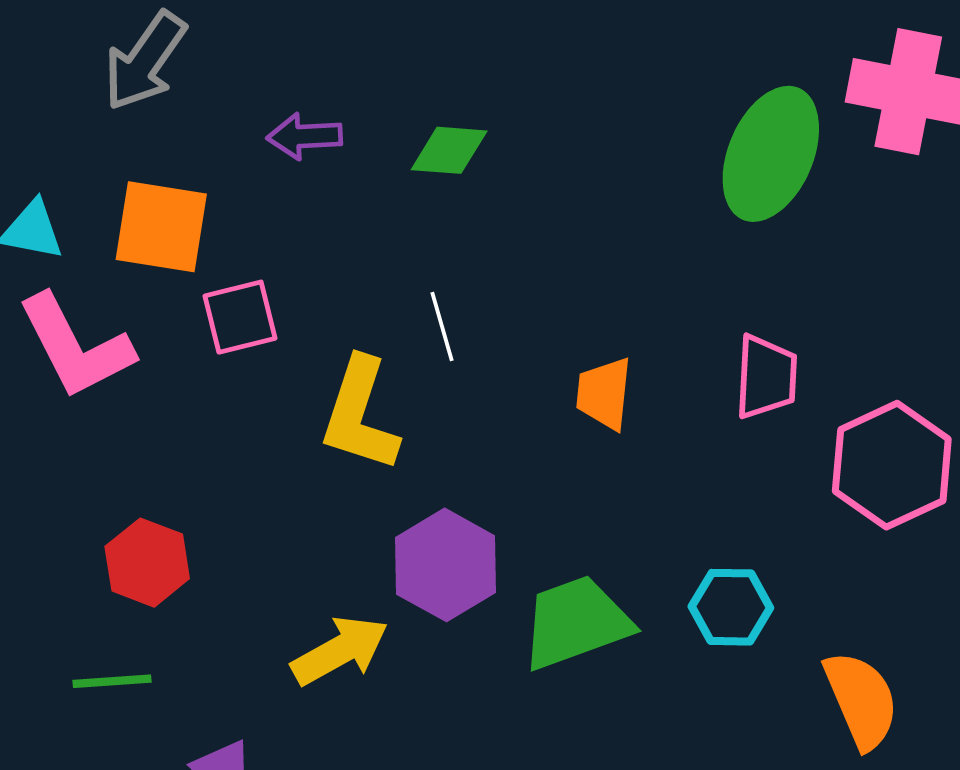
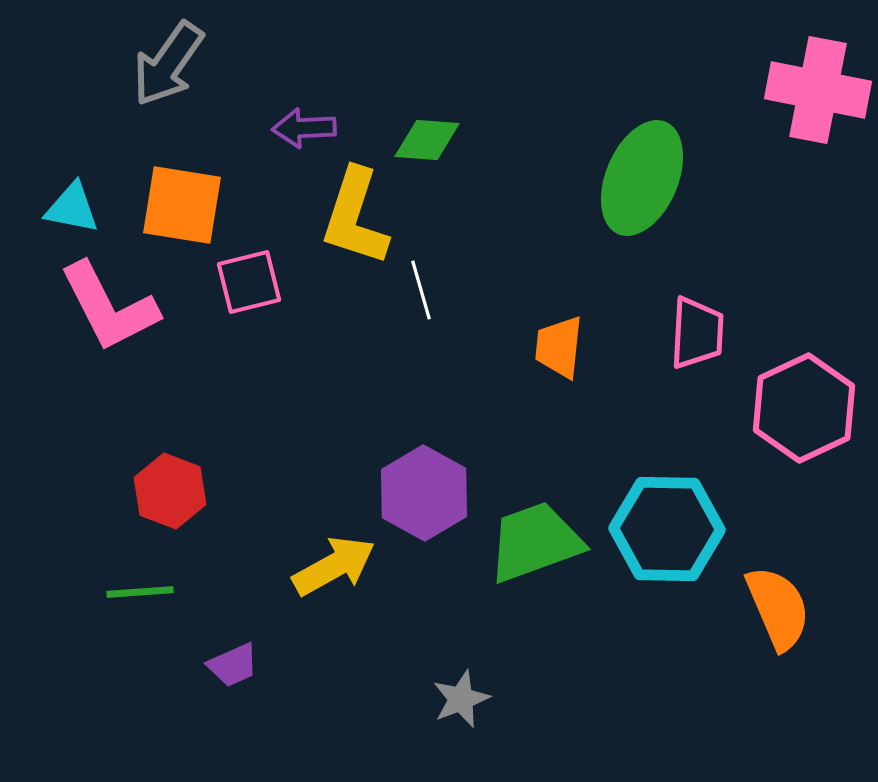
green ellipse: (771, 154) -> (642, 178), moved
yellow L-shape: (360, 415) -> (355, 217), moved
cyan hexagon: (731, 607) -> (667, 529), size x1.6

